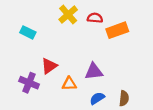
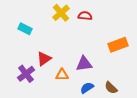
orange rectangle: (117, 30) -> (118, 45), moved
purple cross: (29, 83) -> (26, 74), turned 30
brown semicircle: (124, 98) -> (111, 88), turned 128

